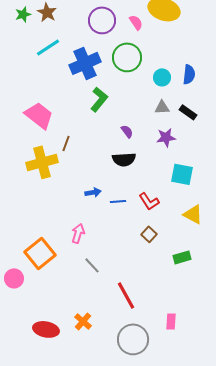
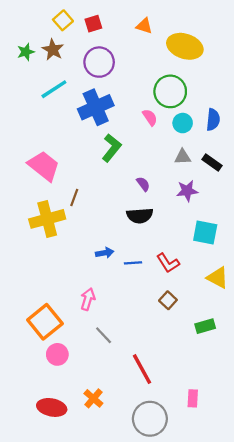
purple circle: (102, 20) -> (99, 62), moved
pink semicircle: (136, 22) -> (150, 117), moved
green circle: (127, 57) -> (170, 91), moved
pink circle: (14, 278) -> (57, 354), moved

